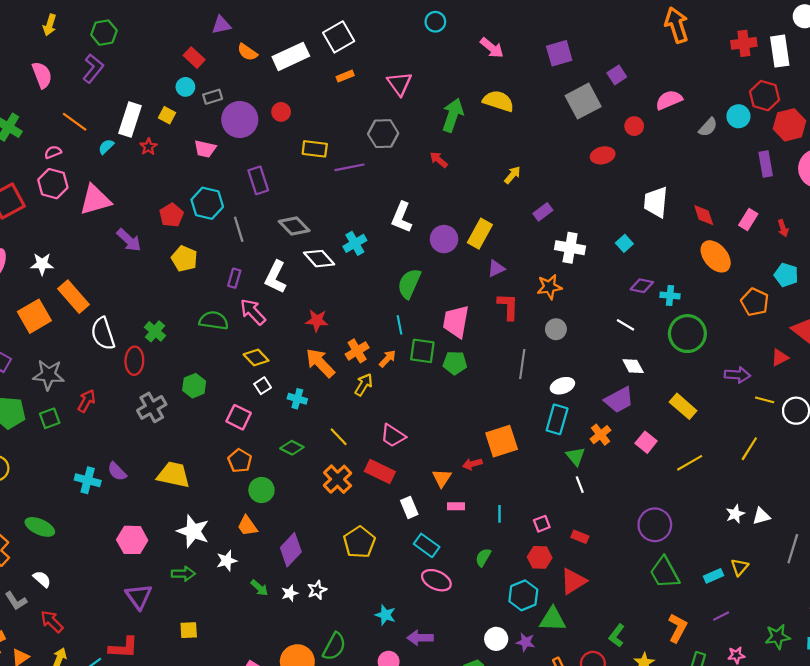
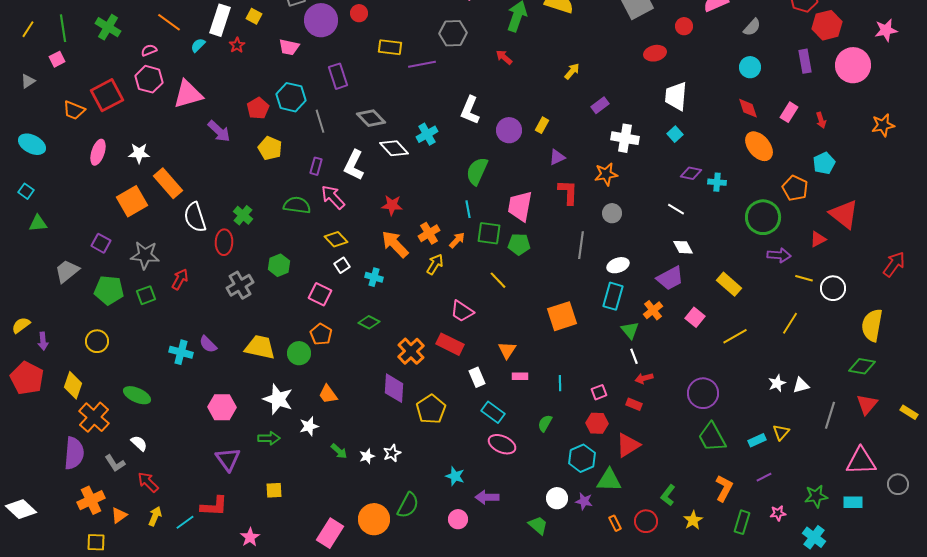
cyan circle: (738, 116) -> (750, 67), moved
white trapezoid: (656, 202) -> (676, 96), moved
yellow rectangle: (480, 234) -> (542, 125), size x0.6
cyan pentagon: (786, 275) -> (824, 163), turned 30
green circle: (687, 334) -> (763, 217), moved
yellow line: (339, 437) -> (498, 280), moved
red arrow: (472, 464) -> (644, 378), moved
green circle: (261, 490) -> (299, 353), moved
purple diamond: (291, 550) -> (394, 388), moved, turned -40

